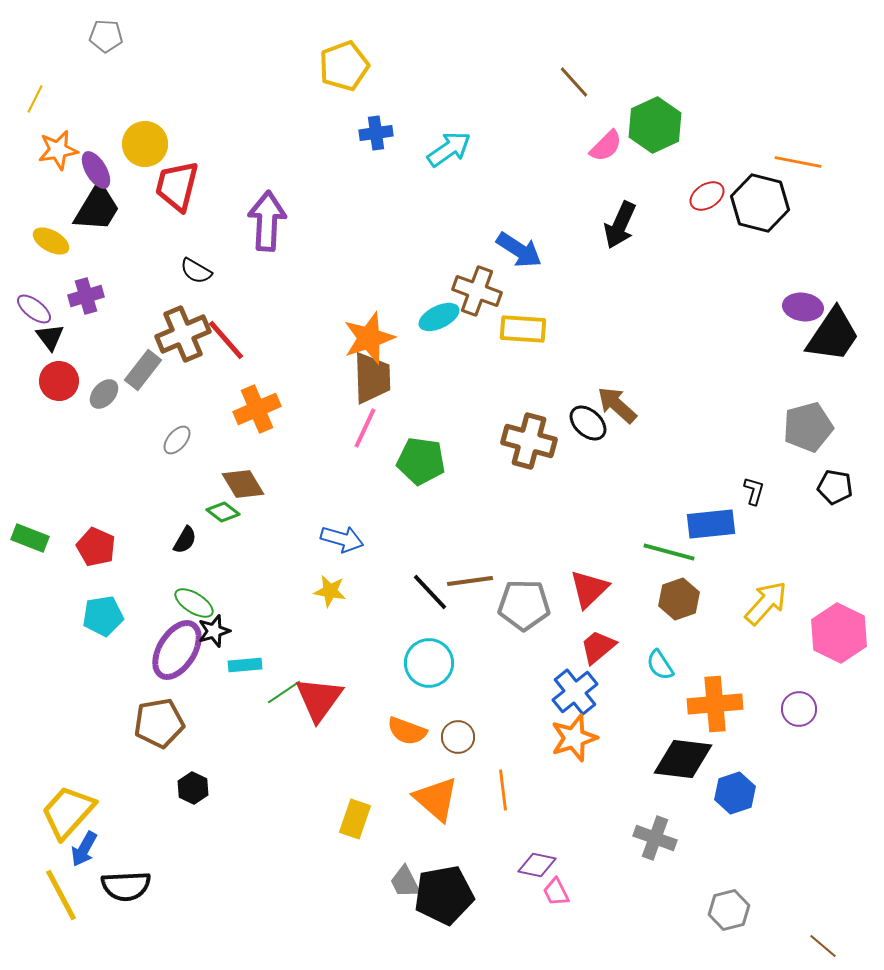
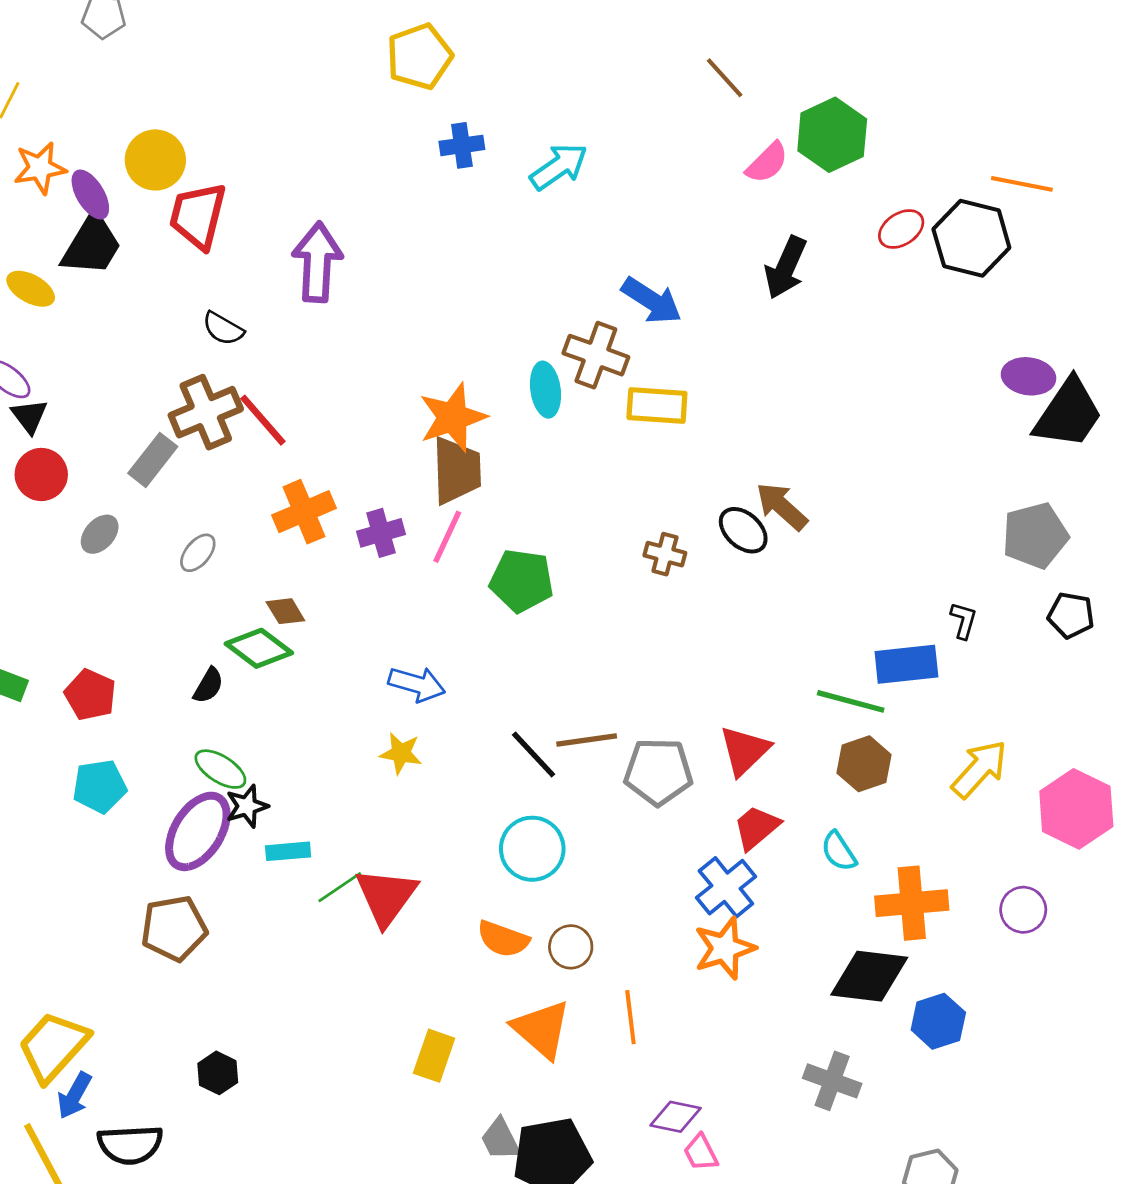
purple cross: (86, 296) -> (381, 533), moved
cyan ellipse: (439, 317) -> (546, 390), turned -72
gray ellipse: (104, 394) -> (100, 534), moved
brown cross: (529, 441) -> (665, 554), size x0.6
brown diamond: (243, 484) -> (285, 611), size x0.7
green diamond: (223, 512) -> (259, 648), size x1.5
black hexagon: (193, 788) -> (218, 1073), moved

